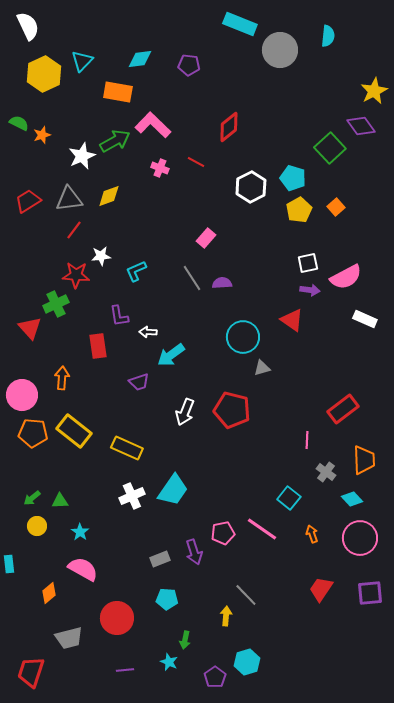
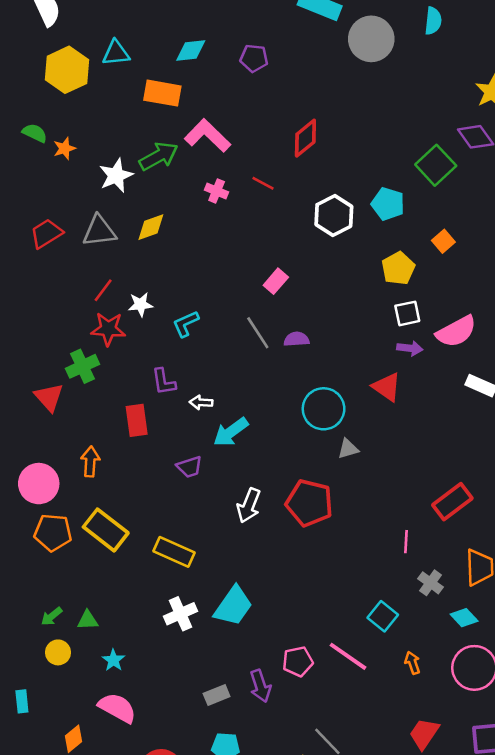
cyan triangle: (82, 61) -> (116, 53), turned 40
yellow pentagon: (299, 210) -> (398, 268), moved
red line: (74, 230) -> (103, 290), moved

